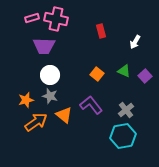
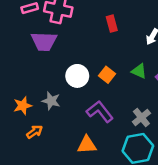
white circle: (50, 75) -> (77, 76), moved
orange triangle: (64, 115) -> (87, 145), moved, turned -42
orange arrow: (36, 122) -> (34, 132), size x0.6

